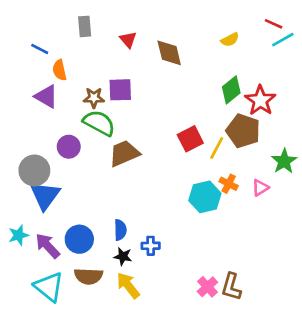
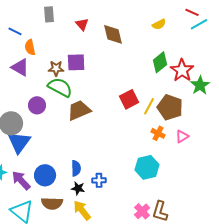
brown pentagon: (243, 131) -> (170, 107), moved
green star: (284, 161) -> (200, 85), moved
cyan hexagon: (205, 197) -> (147, 167), moved

